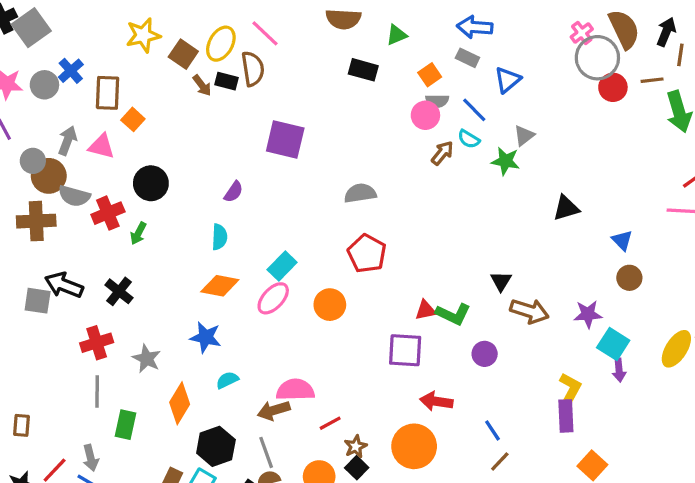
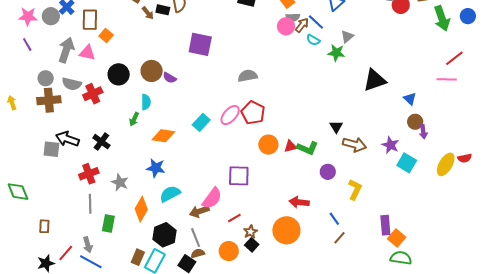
gray arrow: (67, 141) -> (66, 50), size x1.4
brown arrow: (442, 153) -> (302, 25), moved
gray circle: (33, 161) -> (46, 78), moved
brown circle: (49, 176) -> (152, 71), moved
purple semicircle: (234, 192) -> (170, 78), turned 88
black triangle: (566, 208) -> (375, 80), size x1.4
green arrow: (138, 233) -> (134, 119), moved
cyan semicircle: (219, 237) -> (146, 102), moved
pink ellipse: (273, 298) -> (230, 115), moved
orange circle: (330, 305) -> (268, 145), moved
purple star: (588, 314) -> (390, 145), turned 30
purple square: (405, 350) -> (239, 176), moved
purple arrow: (619, 370) -> (423, 132), moved
cyan semicircle: (227, 380) -> (170, 194), size x1.5
pink semicircle: (295, 390) -> (212, 198), turned 130
yellow L-shape: (570, 390) -> (355, 189), moved
purple rectangle: (566, 416) -> (385, 225), moved

